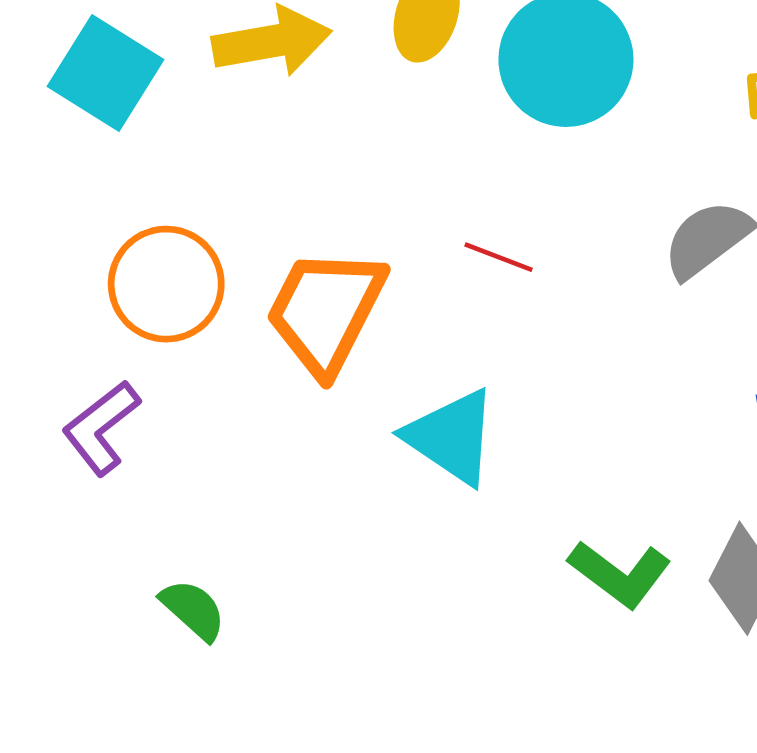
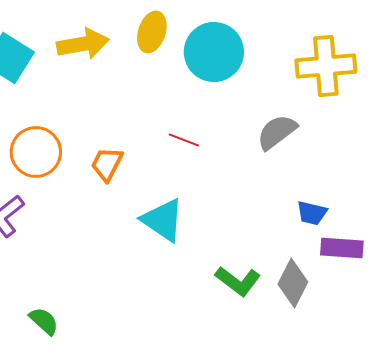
orange trapezoid: (326, 311) -> (107, 164), size x0.6
green semicircle: (193, 610) -> (44, 321), moved

